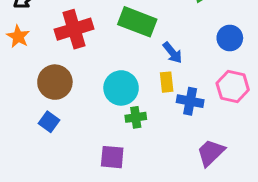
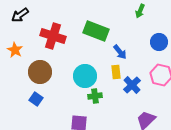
red cross: (74, 29) -> (53, 36), turned 35
orange star: (18, 37) -> (15, 50), moved
blue cross: (190, 101) -> (132, 85), turned 36

